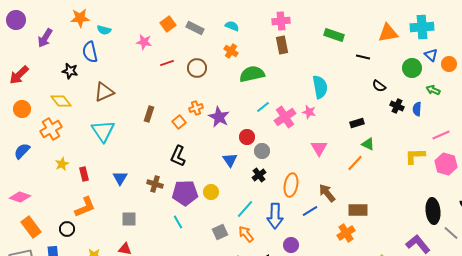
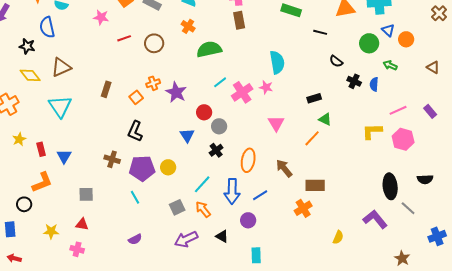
yellow diamond: (61, 101) -> (30, 75), moved
blue triangle: (120, 178) -> (64, 156), moved
blue line: (310, 211) -> (260, 195), moved

